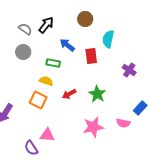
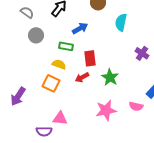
gray semicircle: (25, 29) -> (27, 12), moved
blue arrow: (67, 45) -> (80, 28), turned 112
red rectangle: (91, 56) -> (90, 58), moved
purple semicircle: (31, 148) -> (44, 131), turned -56

